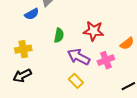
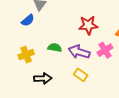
green semicircle: (59, 35) -> (55, 48), moved, turned -80
black arrow: (22, 76) -> (43, 78), moved, turned -144

